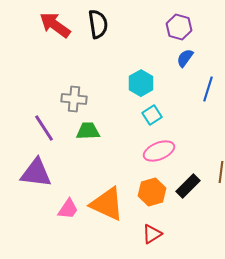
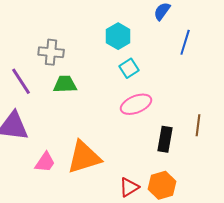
black rectangle: (188, 186) -> (165, 139), turned -35
orange hexagon: (152, 192) -> (162, 185), moved
orange triangle: (107, 204) -> (84, 157), turned -42

